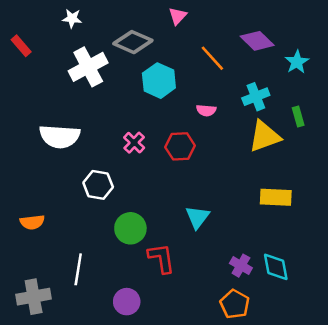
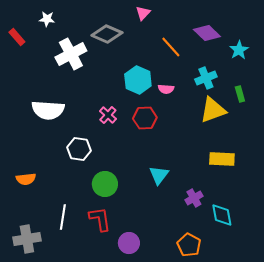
white star: (72, 18) -> (47, 19), moved
cyan hexagon: (159, 81) -> (138, 80), moved
red L-shape: (161, 258) -> (100, 219), moved
purple cross: (241, 266) -> (194, 198), moved, turned 30
purple circle: (127, 302) -> (129, 243), moved

